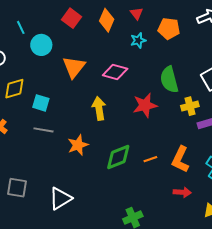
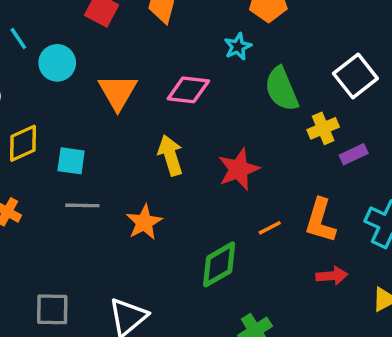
cyan star: (138, 40) -> (238, 47), moved
red star: (145, 105) -> (239, 169), moved
green diamond: (118, 157) -> (219, 264), moved

